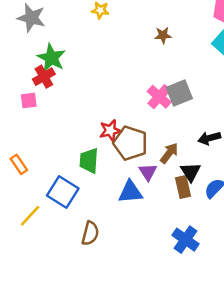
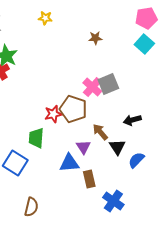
brown pentagon: (130, 143) -> (73, 109), moved
brown arrow: (169, 153) -> (100, 132), turned -78
brown rectangle: (183, 187) -> (89, 179), moved
brown semicircle: (90, 233) -> (31, 207), moved

